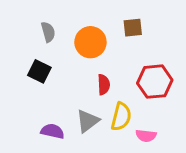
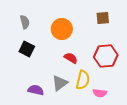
brown square: (133, 28) -> (103, 18), moved
gray semicircle: (48, 32) -> (25, 22), moved
red semicircle: (104, 85) -> (71, 58), turned -56

